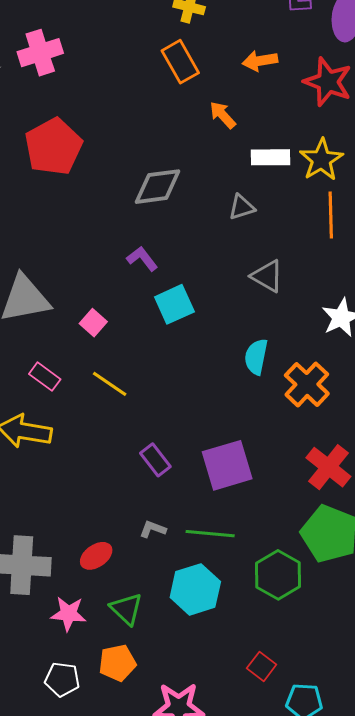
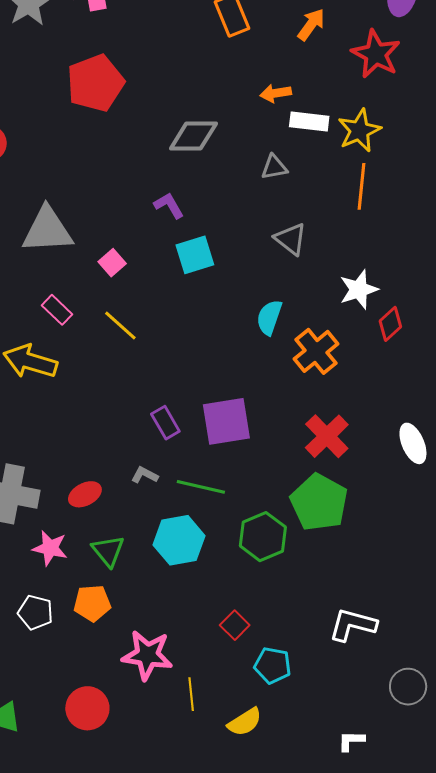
orange arrow: (260, 61) -> (311, 24), turned 128
orange arrow: (223, 115) -> (276, 93), moved, turned -64
purple rectangle: (155, 460) -> (165, 423), moved

